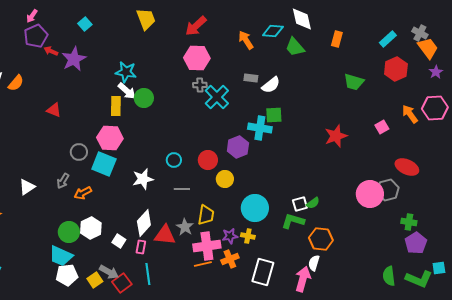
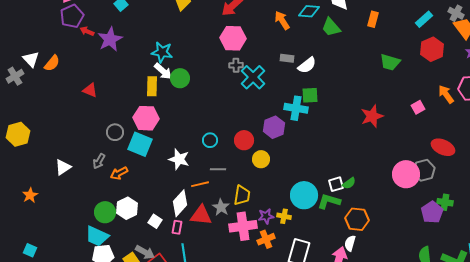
white star: (143, 179) -> (179, 159), turned 30
cyan circle: (255, 208) -> (304, 195), moved
purple pentagon: (416, 243) -> (432, 212), moved
orange line: (203, 264) -> (200, 184), moved

